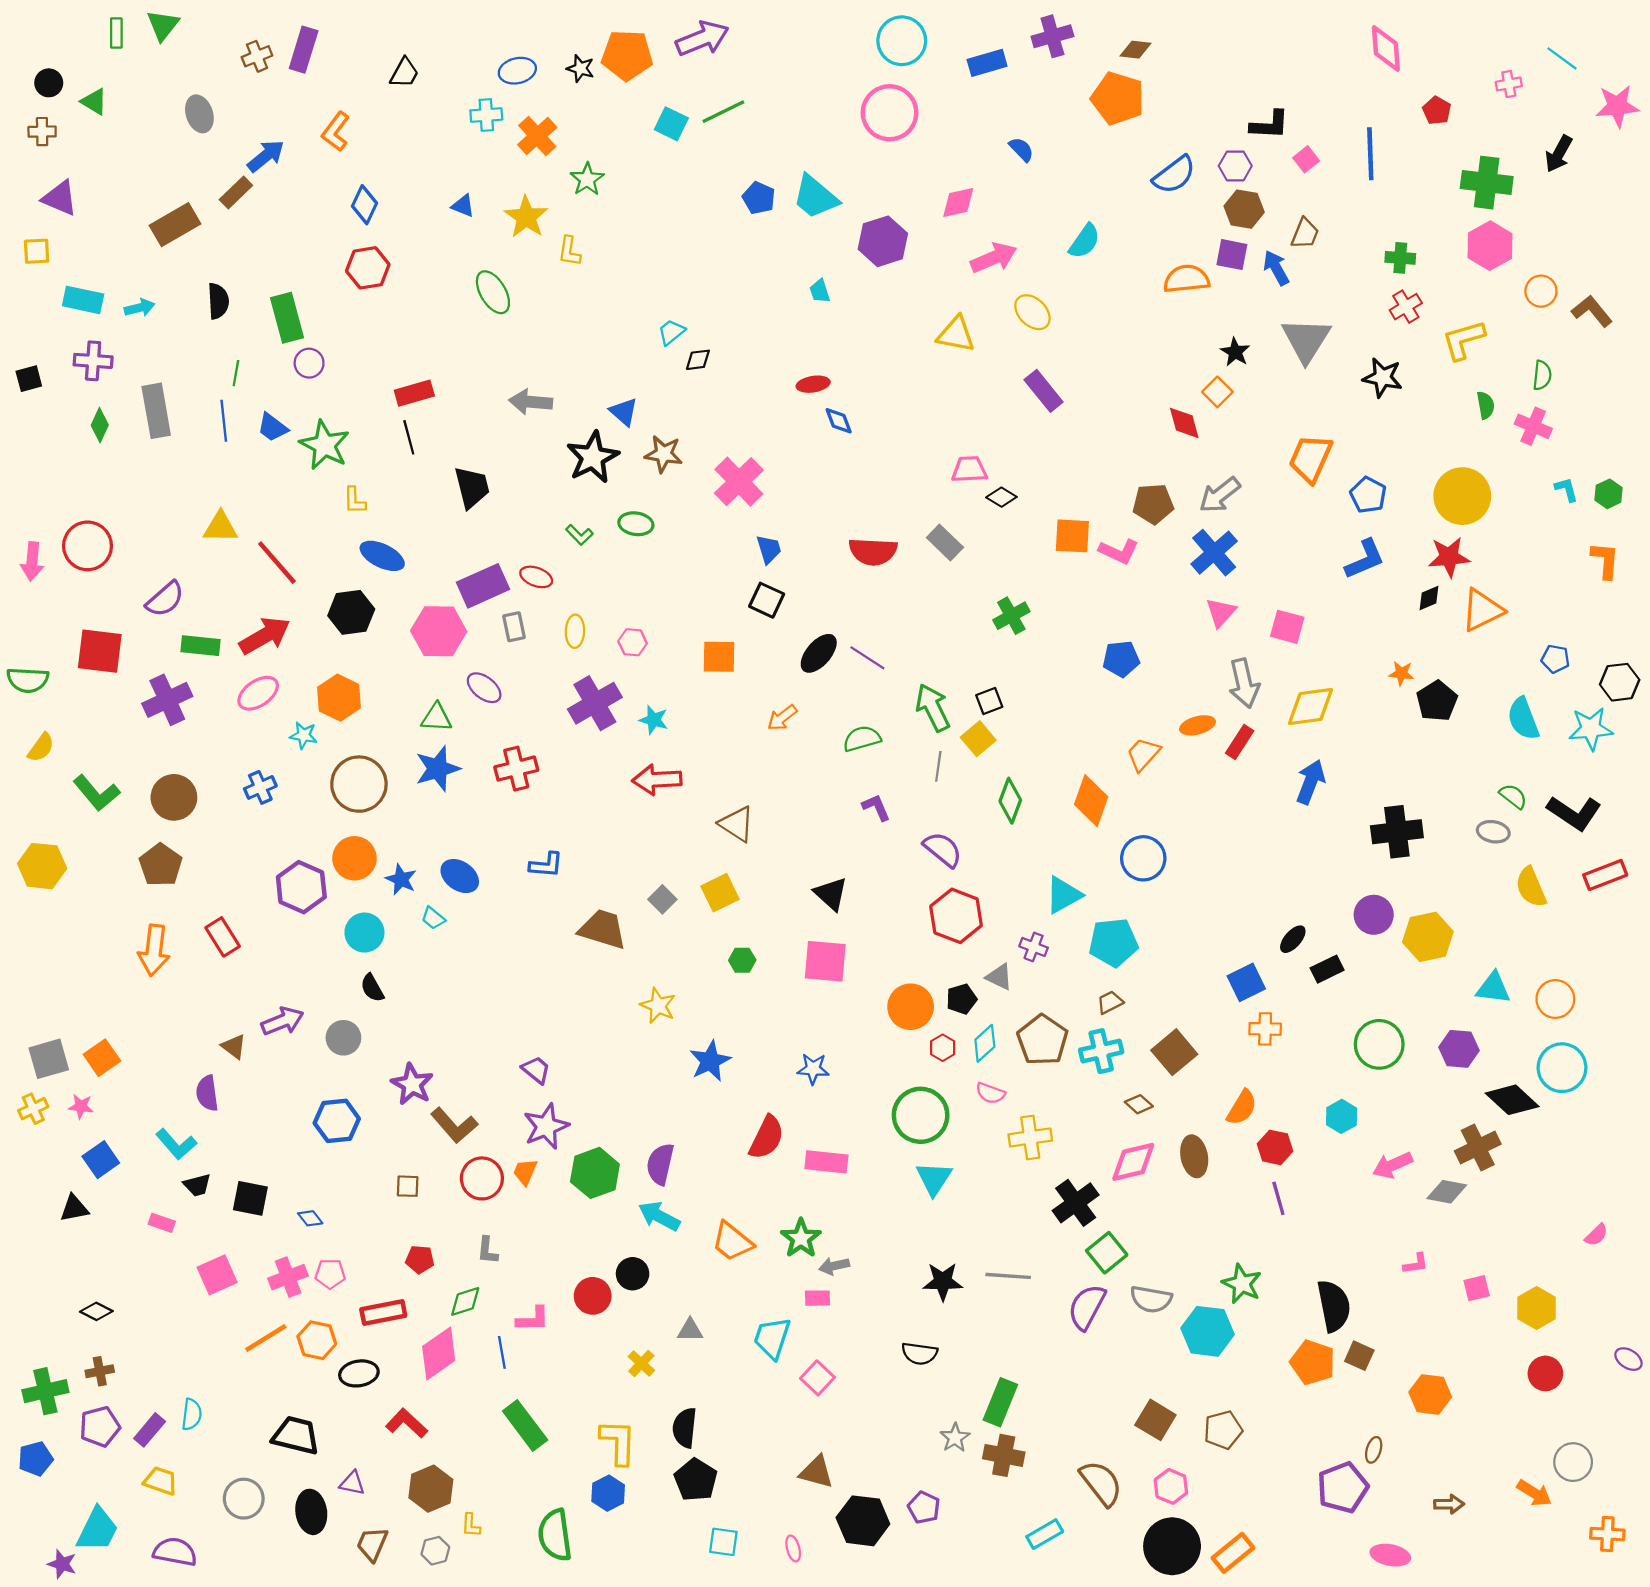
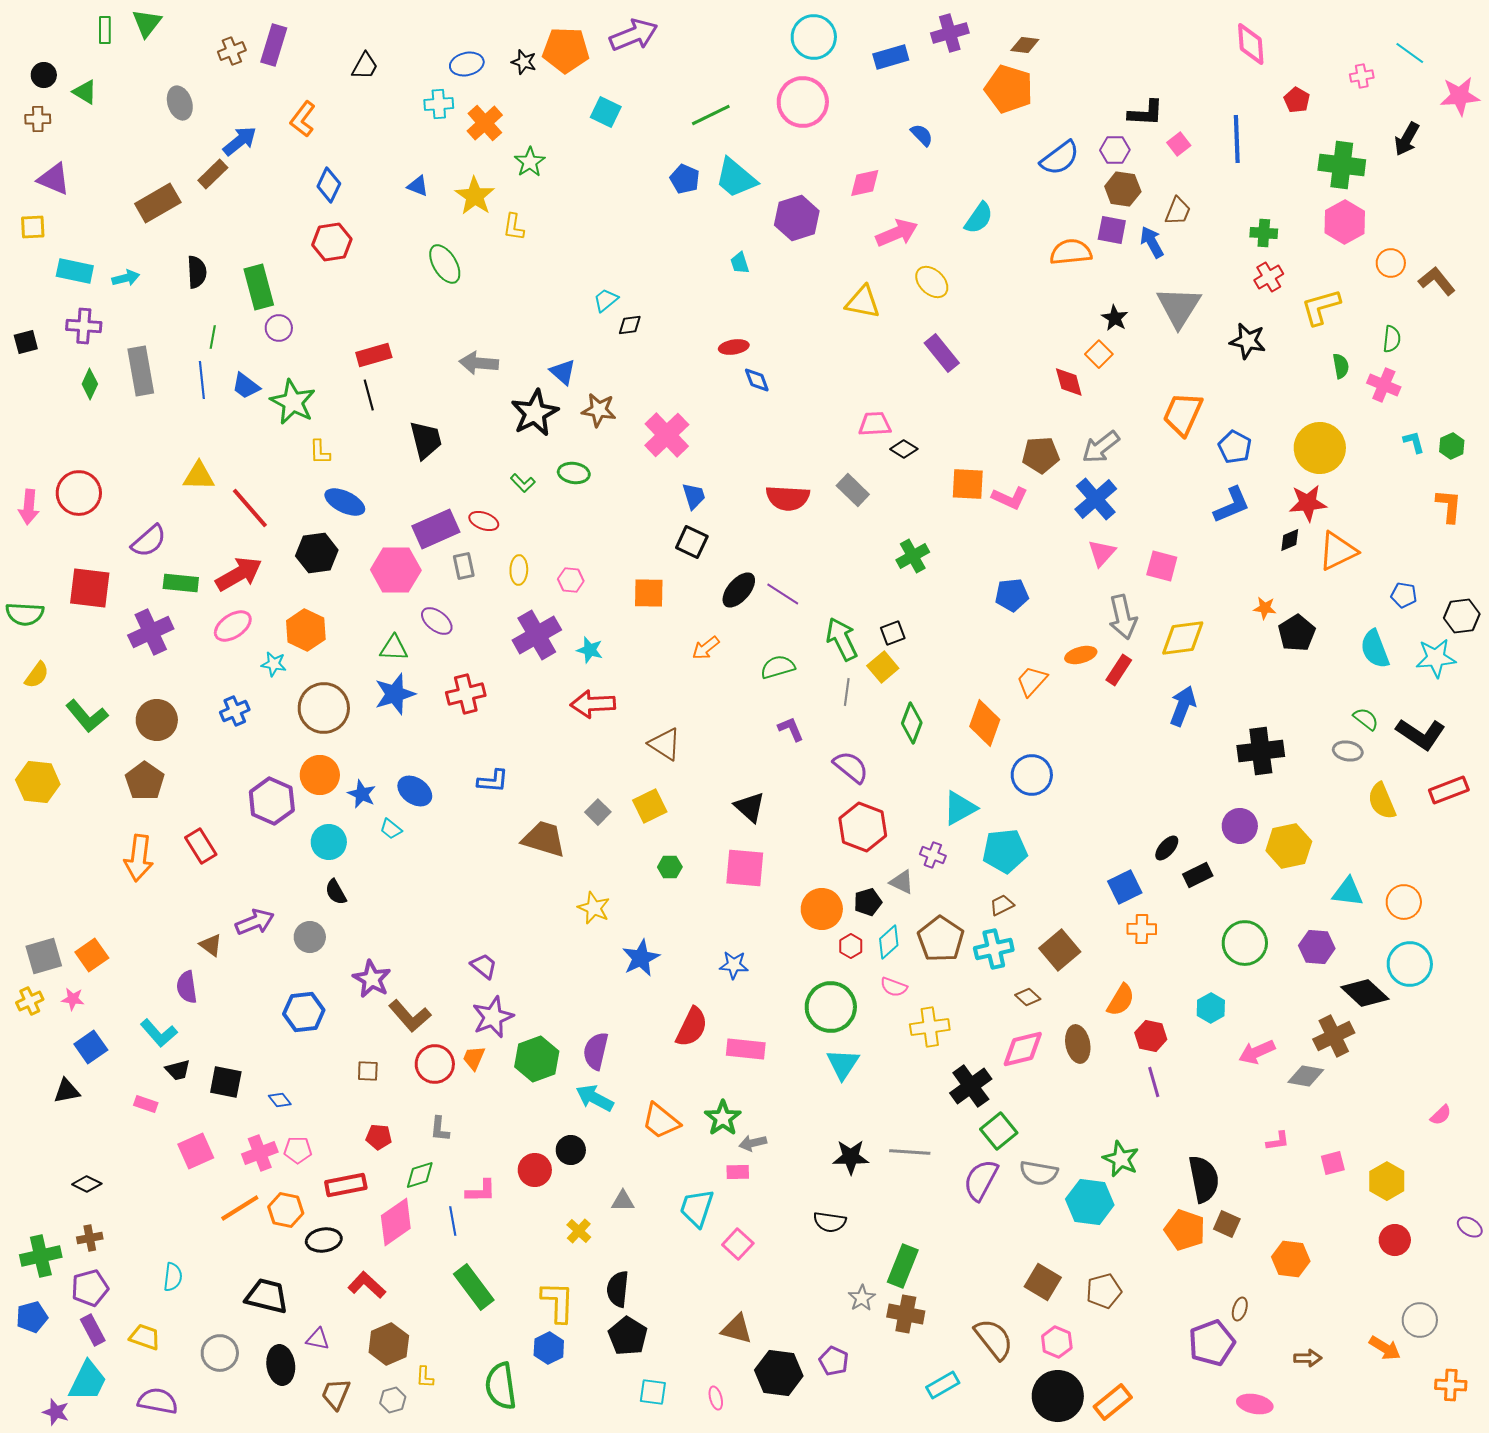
green line: (723, 112) -> (711, 115), moved
purple rectangle: (150, 1430) -> (93, 1330), moved, turned -68

